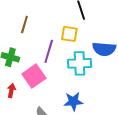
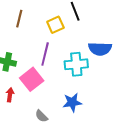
brown line: (24, 25) -> (19, 19), moved
yellow square: (69, 34) -> (55, 25), moved, turned -30

